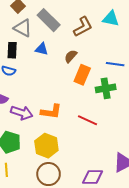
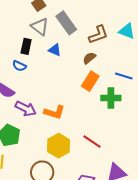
brown semicircle: (71, 56) -> (89, 58), moved
red line: (87, 120) -> (92, 142), moved
yellow hexagon: (46, 146) -> (59, 146), moved

